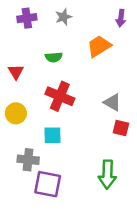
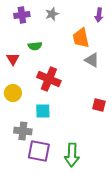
orange trapezoid: (99, 46) -> (81, 38), turned -70
green semicircle: (54, 57) -> (35, 46), moved
gray triangle: (112, 102) -> (92, 60), moved
green arrow: (107, 174) -> (72, 155), moved

